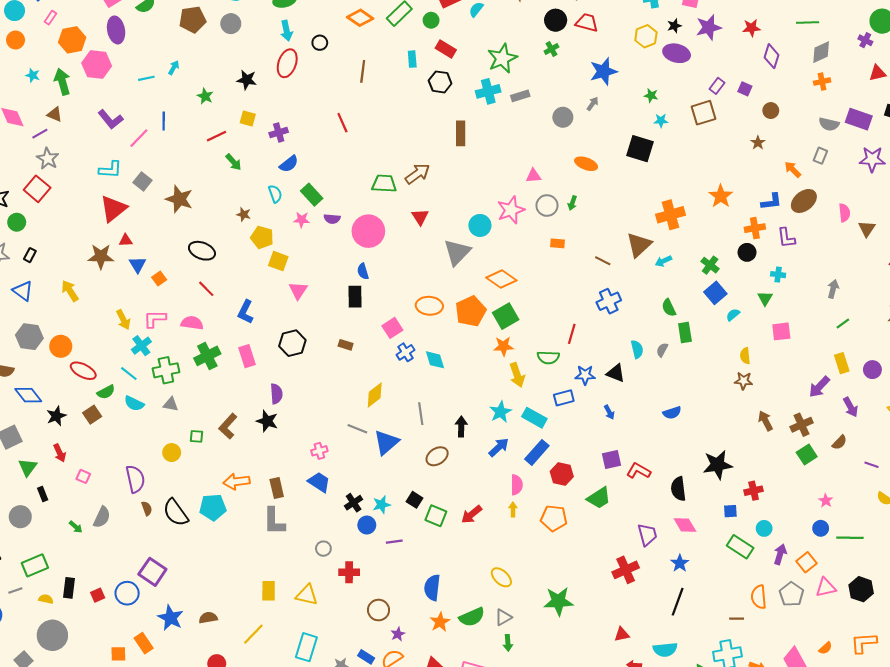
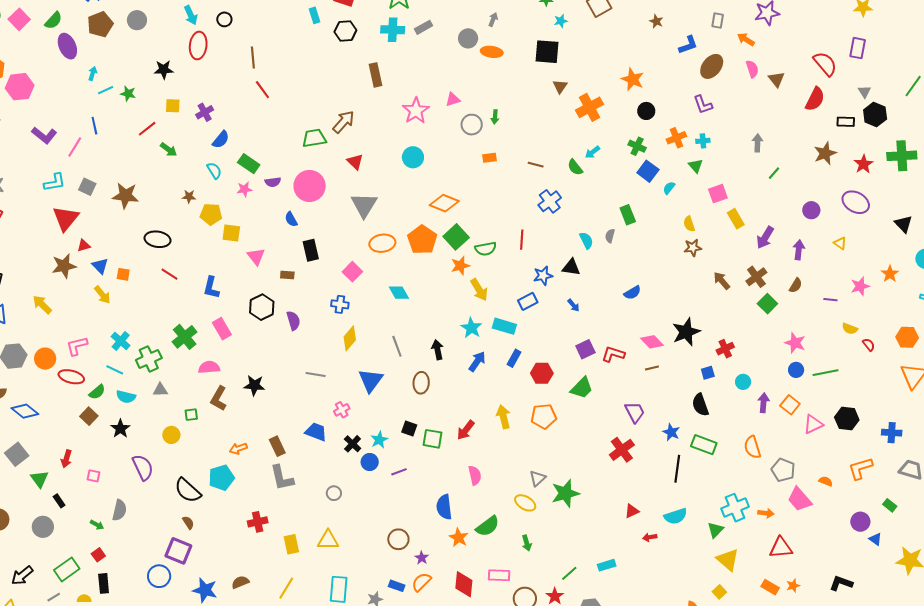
purple ellipse: (116, 30) -> (67, 46), moved
brown line: (363, 71) -> (253, 58), moved
cyan line: (146, 78) -> (106, 90), moved
cyan cross: (488, 91) -> (393, 30), turned 30
orange ellipse: (586, 164) -> (492, 52), moved
orange arrow: (793, 169) -> (746, 39), moved
blue L-shape: (771, 202) -> (688, 45), moved
pink star: (511, 210) -> (416, 111), moved
orange cross: (755, 228) -> (676, 138), moved
brown triangle: (639, 245) -> (560, 86), moved, size x0.6
gray triangle: (457, 252) -> (364, 205), moved
black circle: (747, 252) -> (646, 111), moved
blue semicircle: (363, 271) -> (291, 219), moved
orange square: (159, 279) -> (123, 274), turned -32
green semicircle: (669, 308) -> (575, 167), moved
pink L-shape: (155, 319) -> (77, 346), moved
yellow arrow: (123, 320) -> (102, 295), moved
pink semicircle: (192, 323) -> (209, 367), moved
brown rectangle: (346, 345) -> (287, 275), moved
blue cross: (405, 352) -> (340, 304), moved, turned -36
green semicircle: (548, 357) -> (486, 249), moved
yellow rectangle: (842, 363) -> (736, 219), moved
purple semicircle: (276, 394) -> (293, 321), moved
purple arrow: (851, 407) -> (799, 250), turned -132
black star: (56, 416) -> (120, 429), moved
gray line: (357, 429) -> (316, 374), moved
pink cross: (319, 451) -> (342, 410), moved
blue rectangle: (537, 452) -> (514, 358), size x0.7
red arrow: (60, 453) -> (66, 459), turned 54
brown ellipse: (437, 456) -> (421, 383), turned -40
orange arrow: (237, 482) -> (238, 449), size x0.7
pink semicircle: (517, 485) -> (475, 475), moved
black semicircle: (678, 489) -> (700, 405), moved
pink star: (826, 501) -> (795, 343), size x1.5
brown semicircle: (147, 508) -> (188, 523), moved
yellow arrow: (513, 510) -> (503, 417), size x1.6
pink diamond: (685, 525) -> (652, 342), moved
green rectangle: (740, 547) -> (704, 445), moved
red cross: (349, 572) -> (258, 522), moved
yellow ellipse: (501, 577) -> (525, 503), moved
gray pentagon: (792, 594) -> (783, 470), moved
red square: (98, 595) -> (98, 555), moved
gray triangle: (503, 617) -> (538, 478), moved
brown line: (737, 619) -> (652, 368), moved
orange semicircle: (825, 648) -> (826, 481), turned -104

